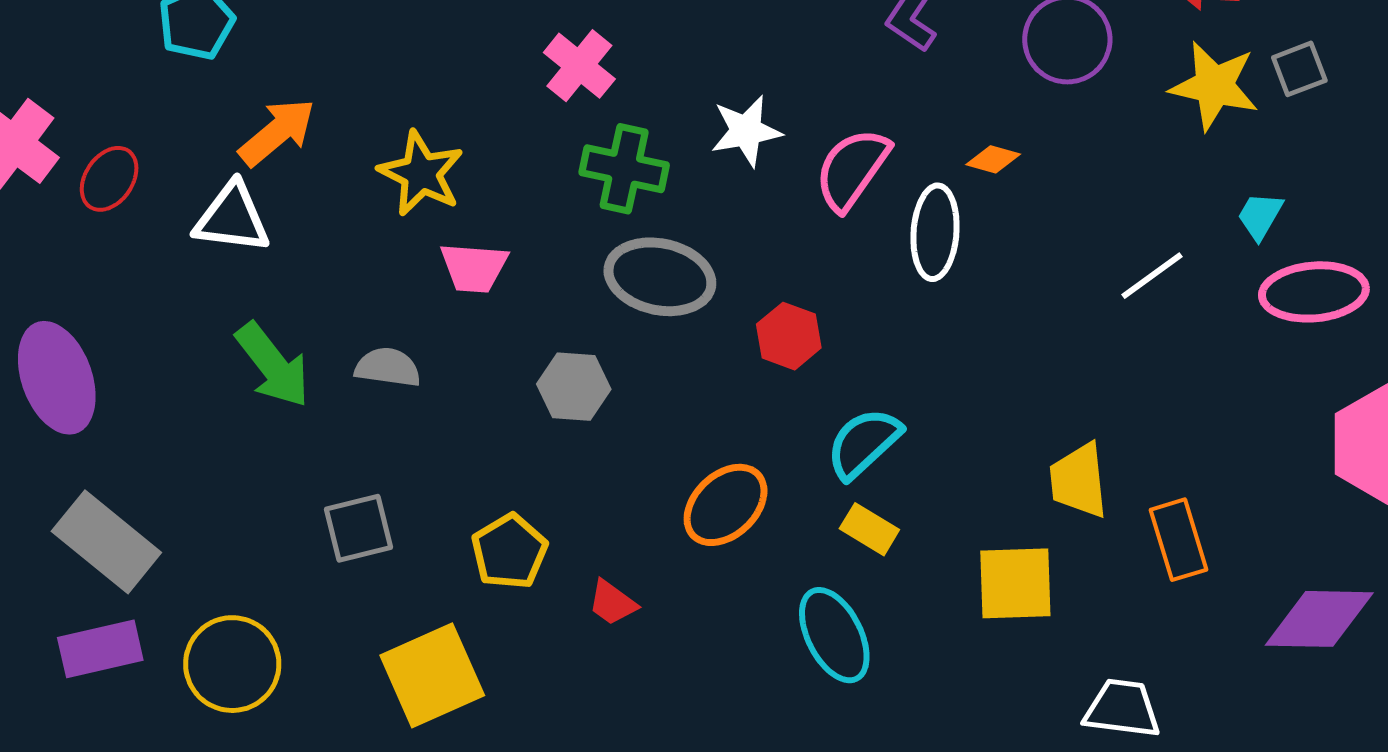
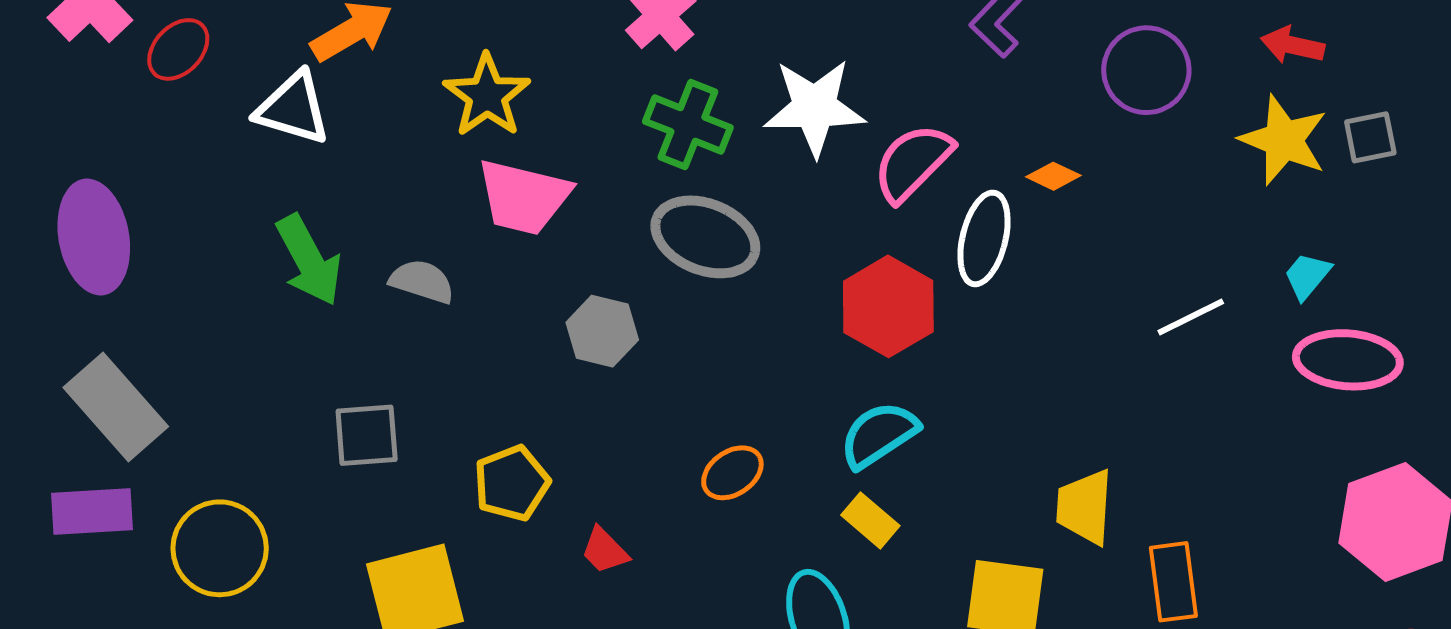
white star: (746, 131) -> (815, 107), size x1.4
pink trapezoid: (474, 267) -> (523, 197), size x1.4
red hexagon: (789, 336) -> (888, 306), moved, size x1.5
orange ellipse: (726, 505) -> (732, 473), size x0.7

